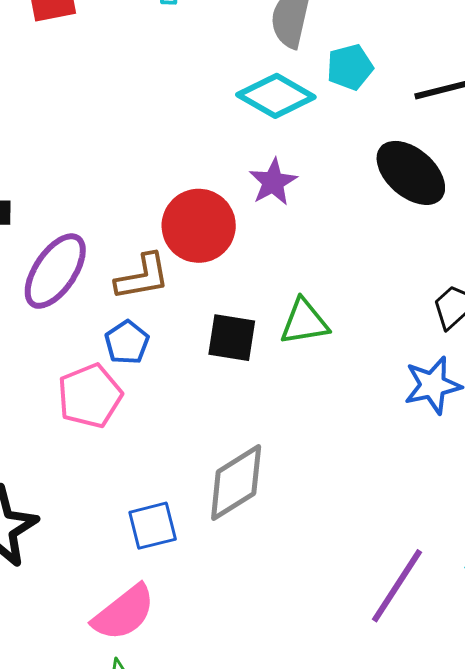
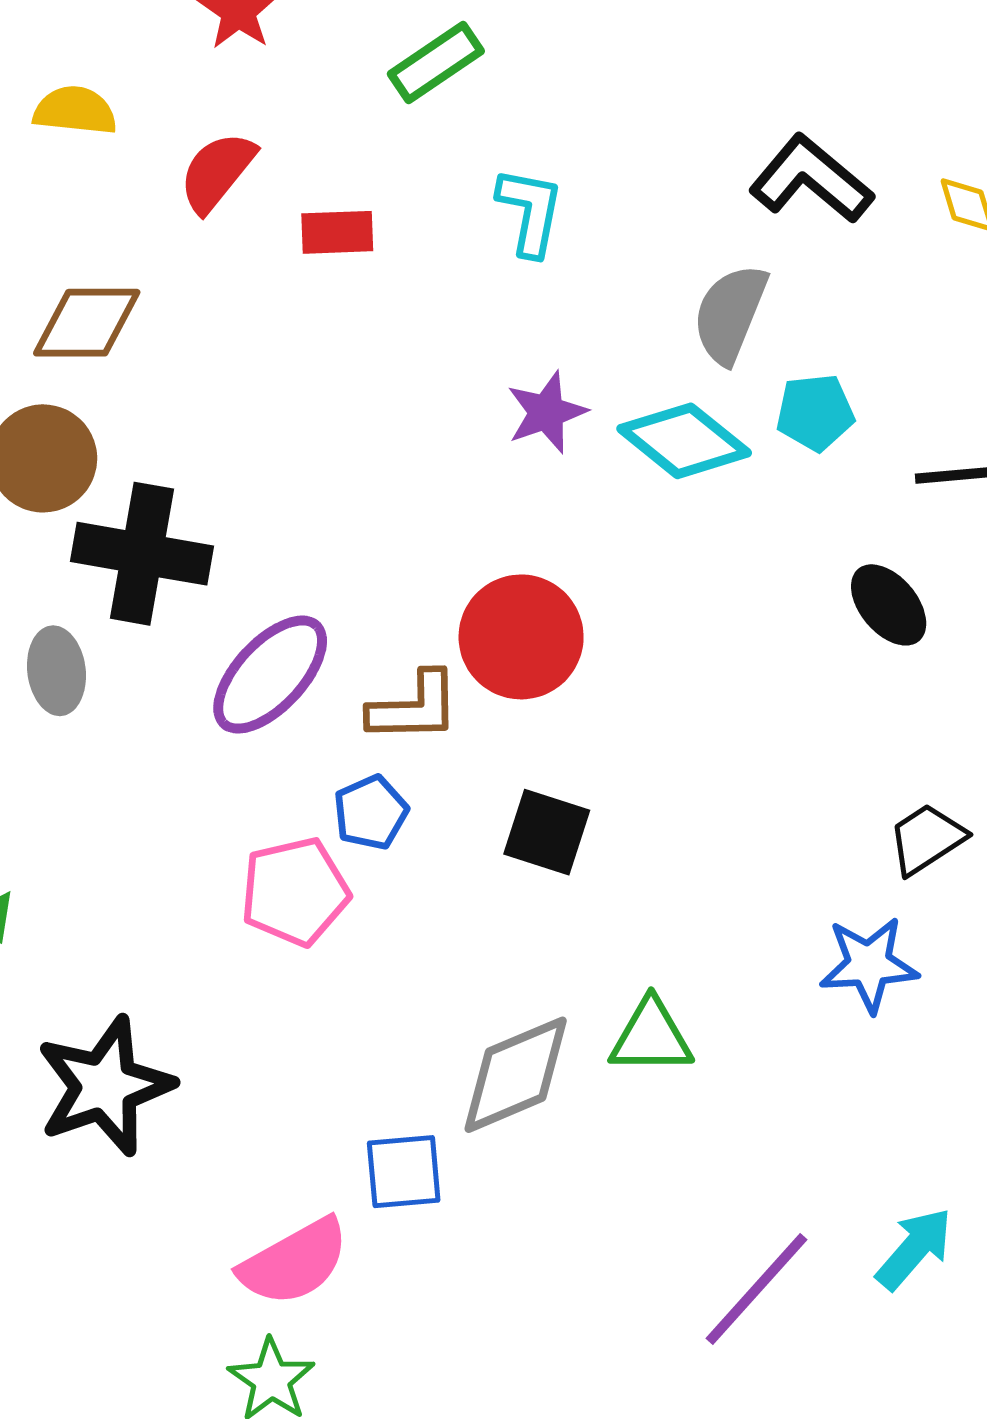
black ellipse: (411, 173) -> (889, 605), size x0.7
purple star: (273, 182) -> (547, 412), moved
green triangle: (304, 322) -> (651, 1037), moved
blue square: (153, 526) -> (404, 1172), moved

